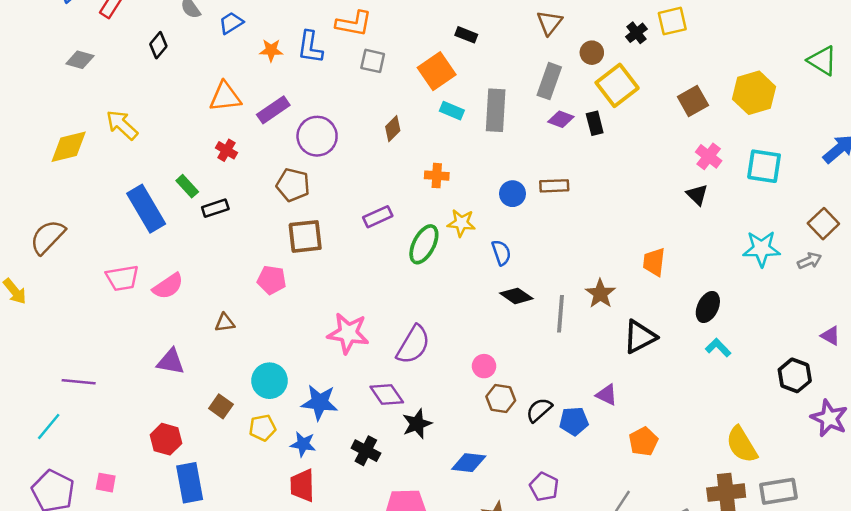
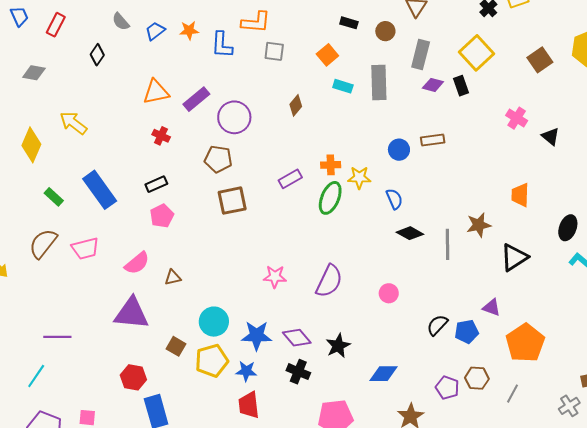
orange star: (271, 50) -> (189, 30), moved
brown circle: (592, 53) -> (385, 31), moved
orange square: (437, 71) -> (327, 55), size x0.7
yellow diamond: (69, 147) -> (31, 145), turned -48
pink cross: (709, 156) -> (517, 118), moved
orange cross: (437, 176) -> (331, 165), moved
green rectangle: (187, 186) -> (54, 197), moved
brown semicircle: (48, 237) -> (43, 243), moved
pink pentagon: (272, 280) -> (162, 216), moved, turned -30
pink semicircle: (168, 286) -> (137, 263), moved
brown star: (600, 294) -> (479, 225), turned 30
pink star: (348, 333) -> (275, 277), size x0.7
purple triangle: (171, 362) -> (131, 313), size x1.5
purple diamond: (387, 395) -> (297, 338), moved
brown hexagon: (501, 398) -> (477, 378), moved
yellow pentagon: (262, 428) -> (212, 361), size x1.5
orange pentagon: (643, 441) -> (525, 343), size x1.6

